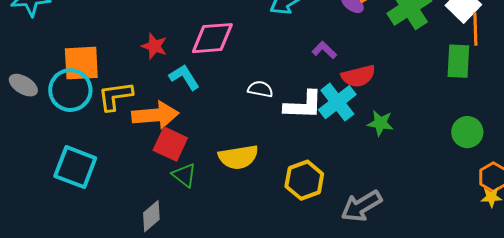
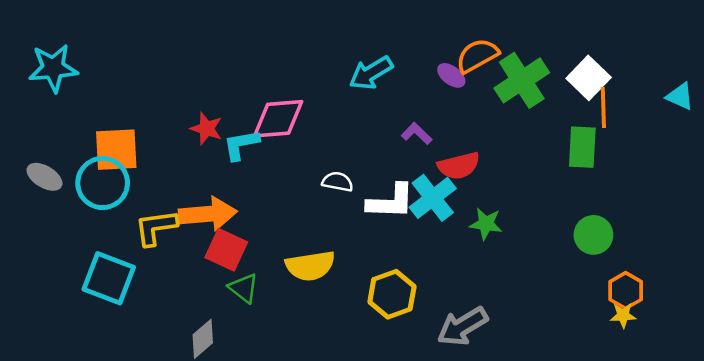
cyan L-shape: (184, 77) -> (241, 145), moved, turned -68
yellow L-shape: (115, 96) -> (156, 227), moved

